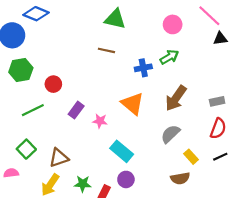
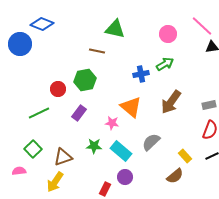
brown line: (106, 50) -> (97, 51), moved
green hexagon: (21, 70) -> (85, 80), moved
pink star: (100, 121) -> (112, 123), moved
gray semicircle: (170, 134) -> (151, 142), moved
brown semicircle: (180, 178) -> (175, 176), turned -30
green star: (83, 184) -> (94, 146), moved

